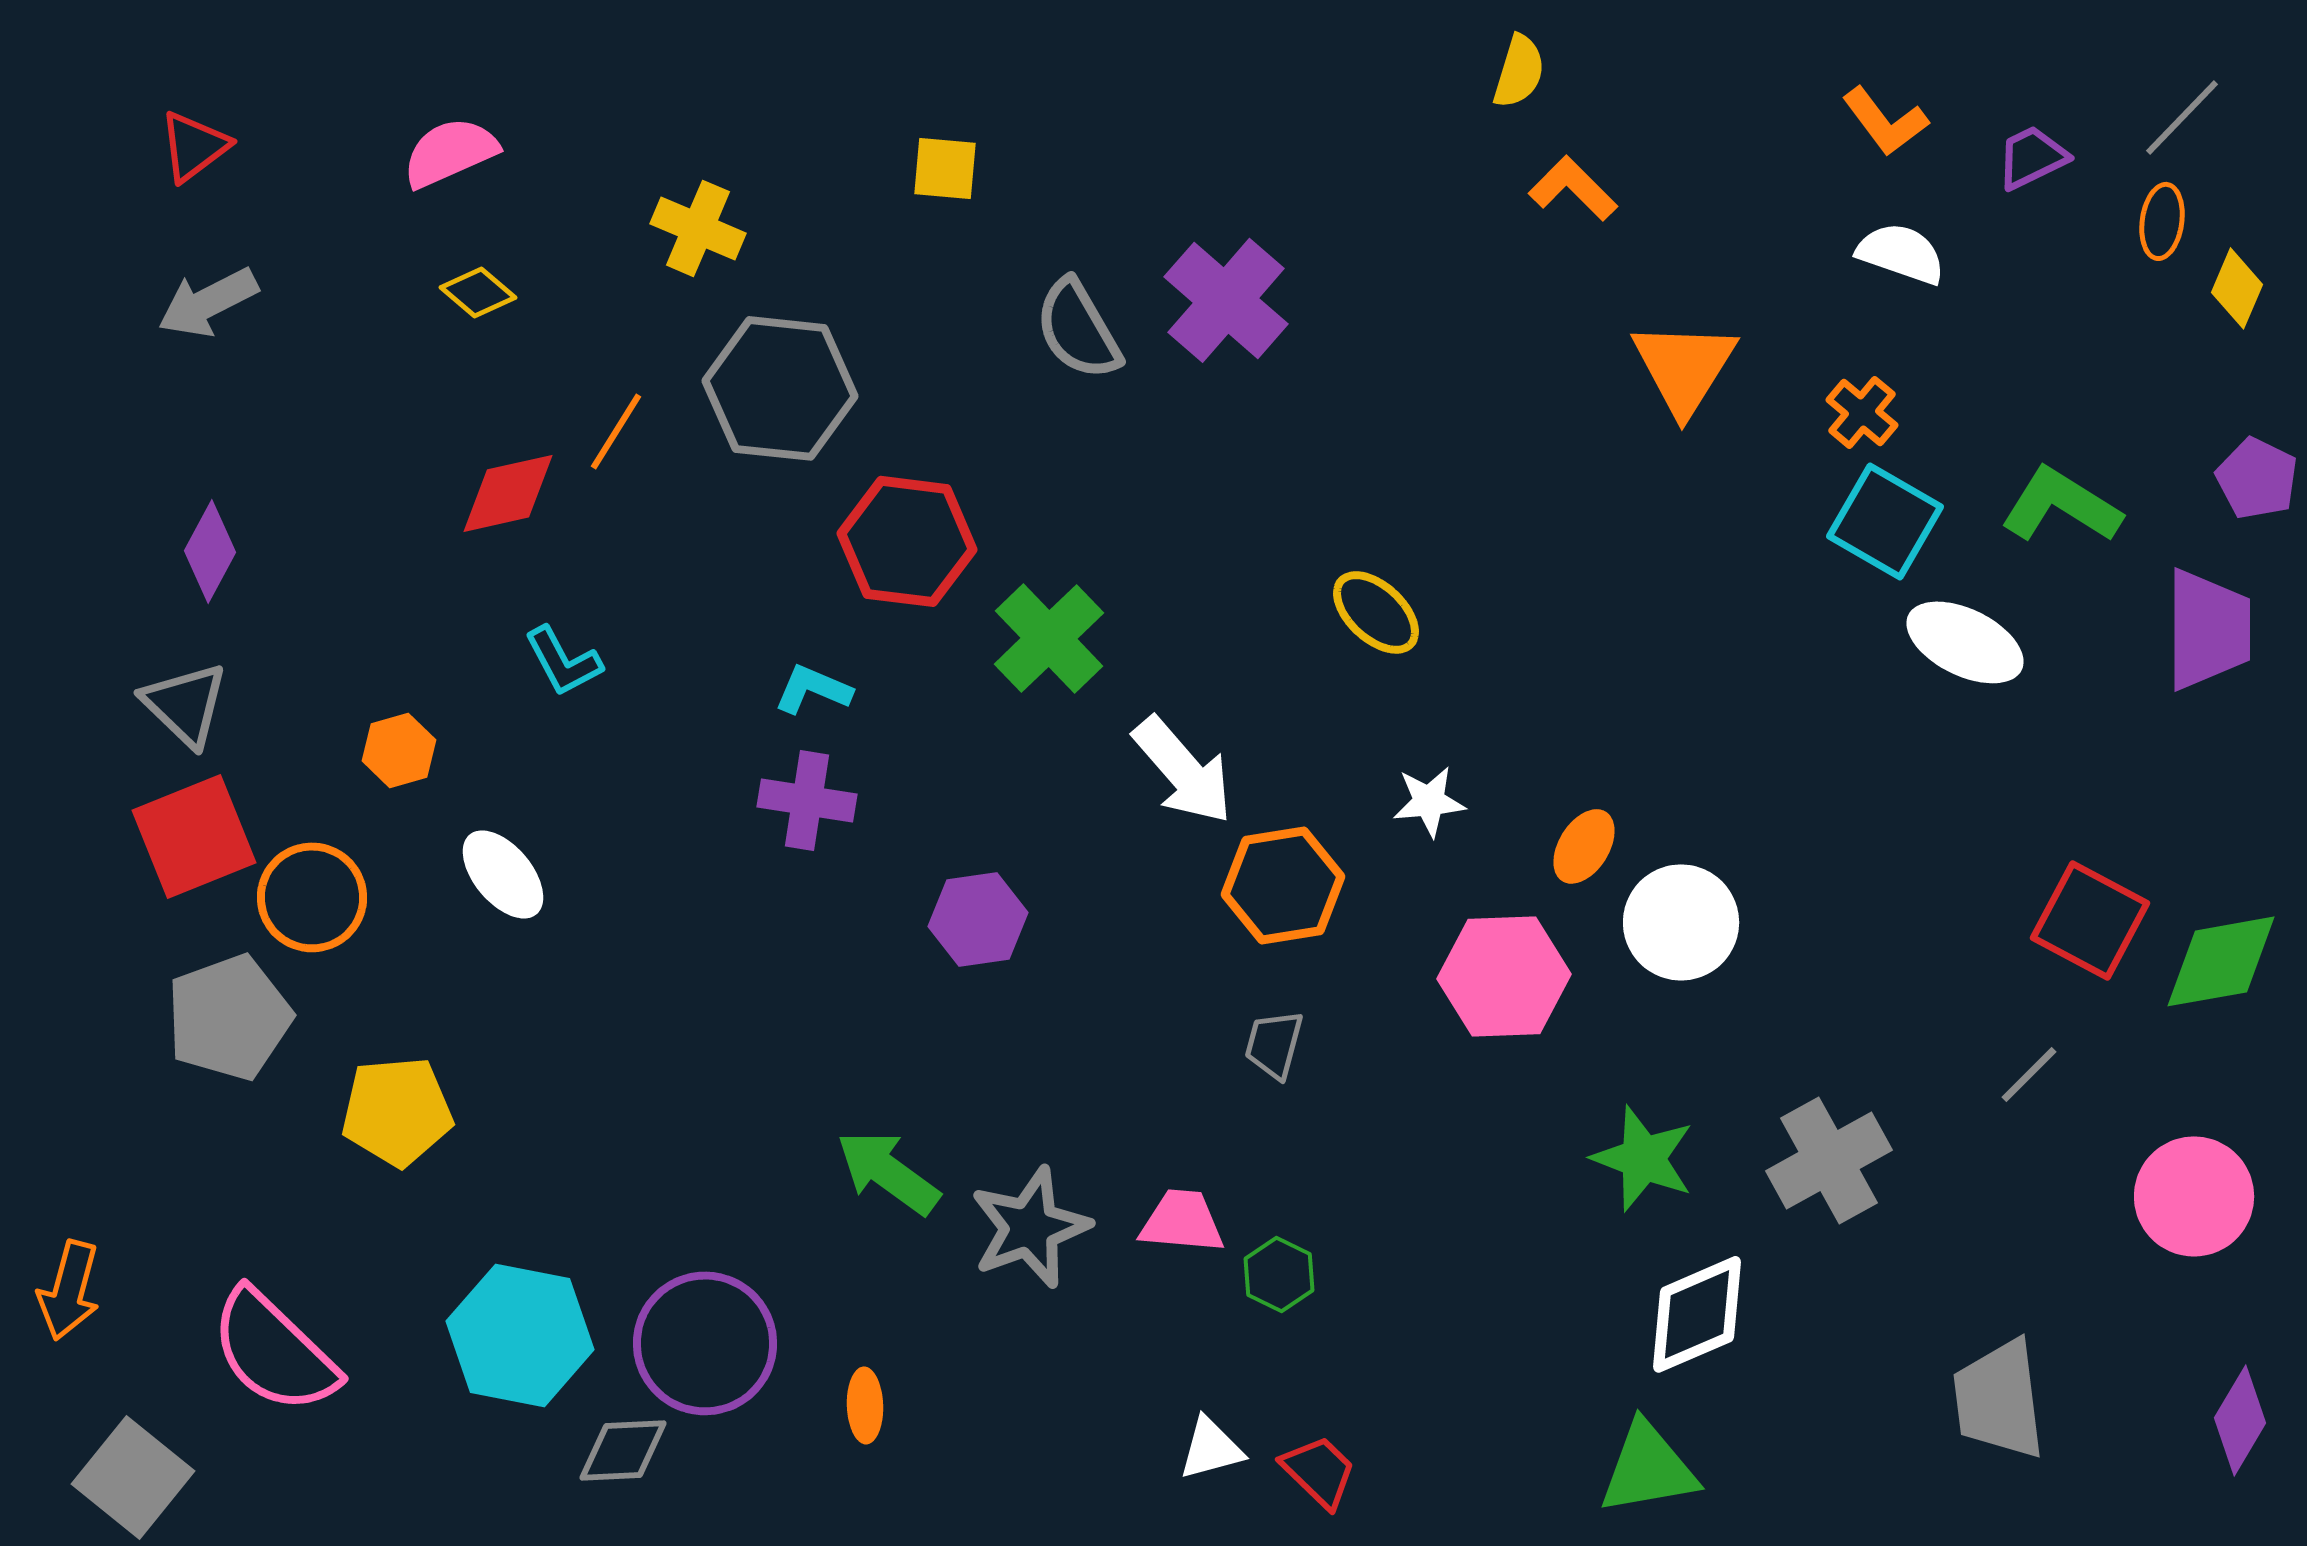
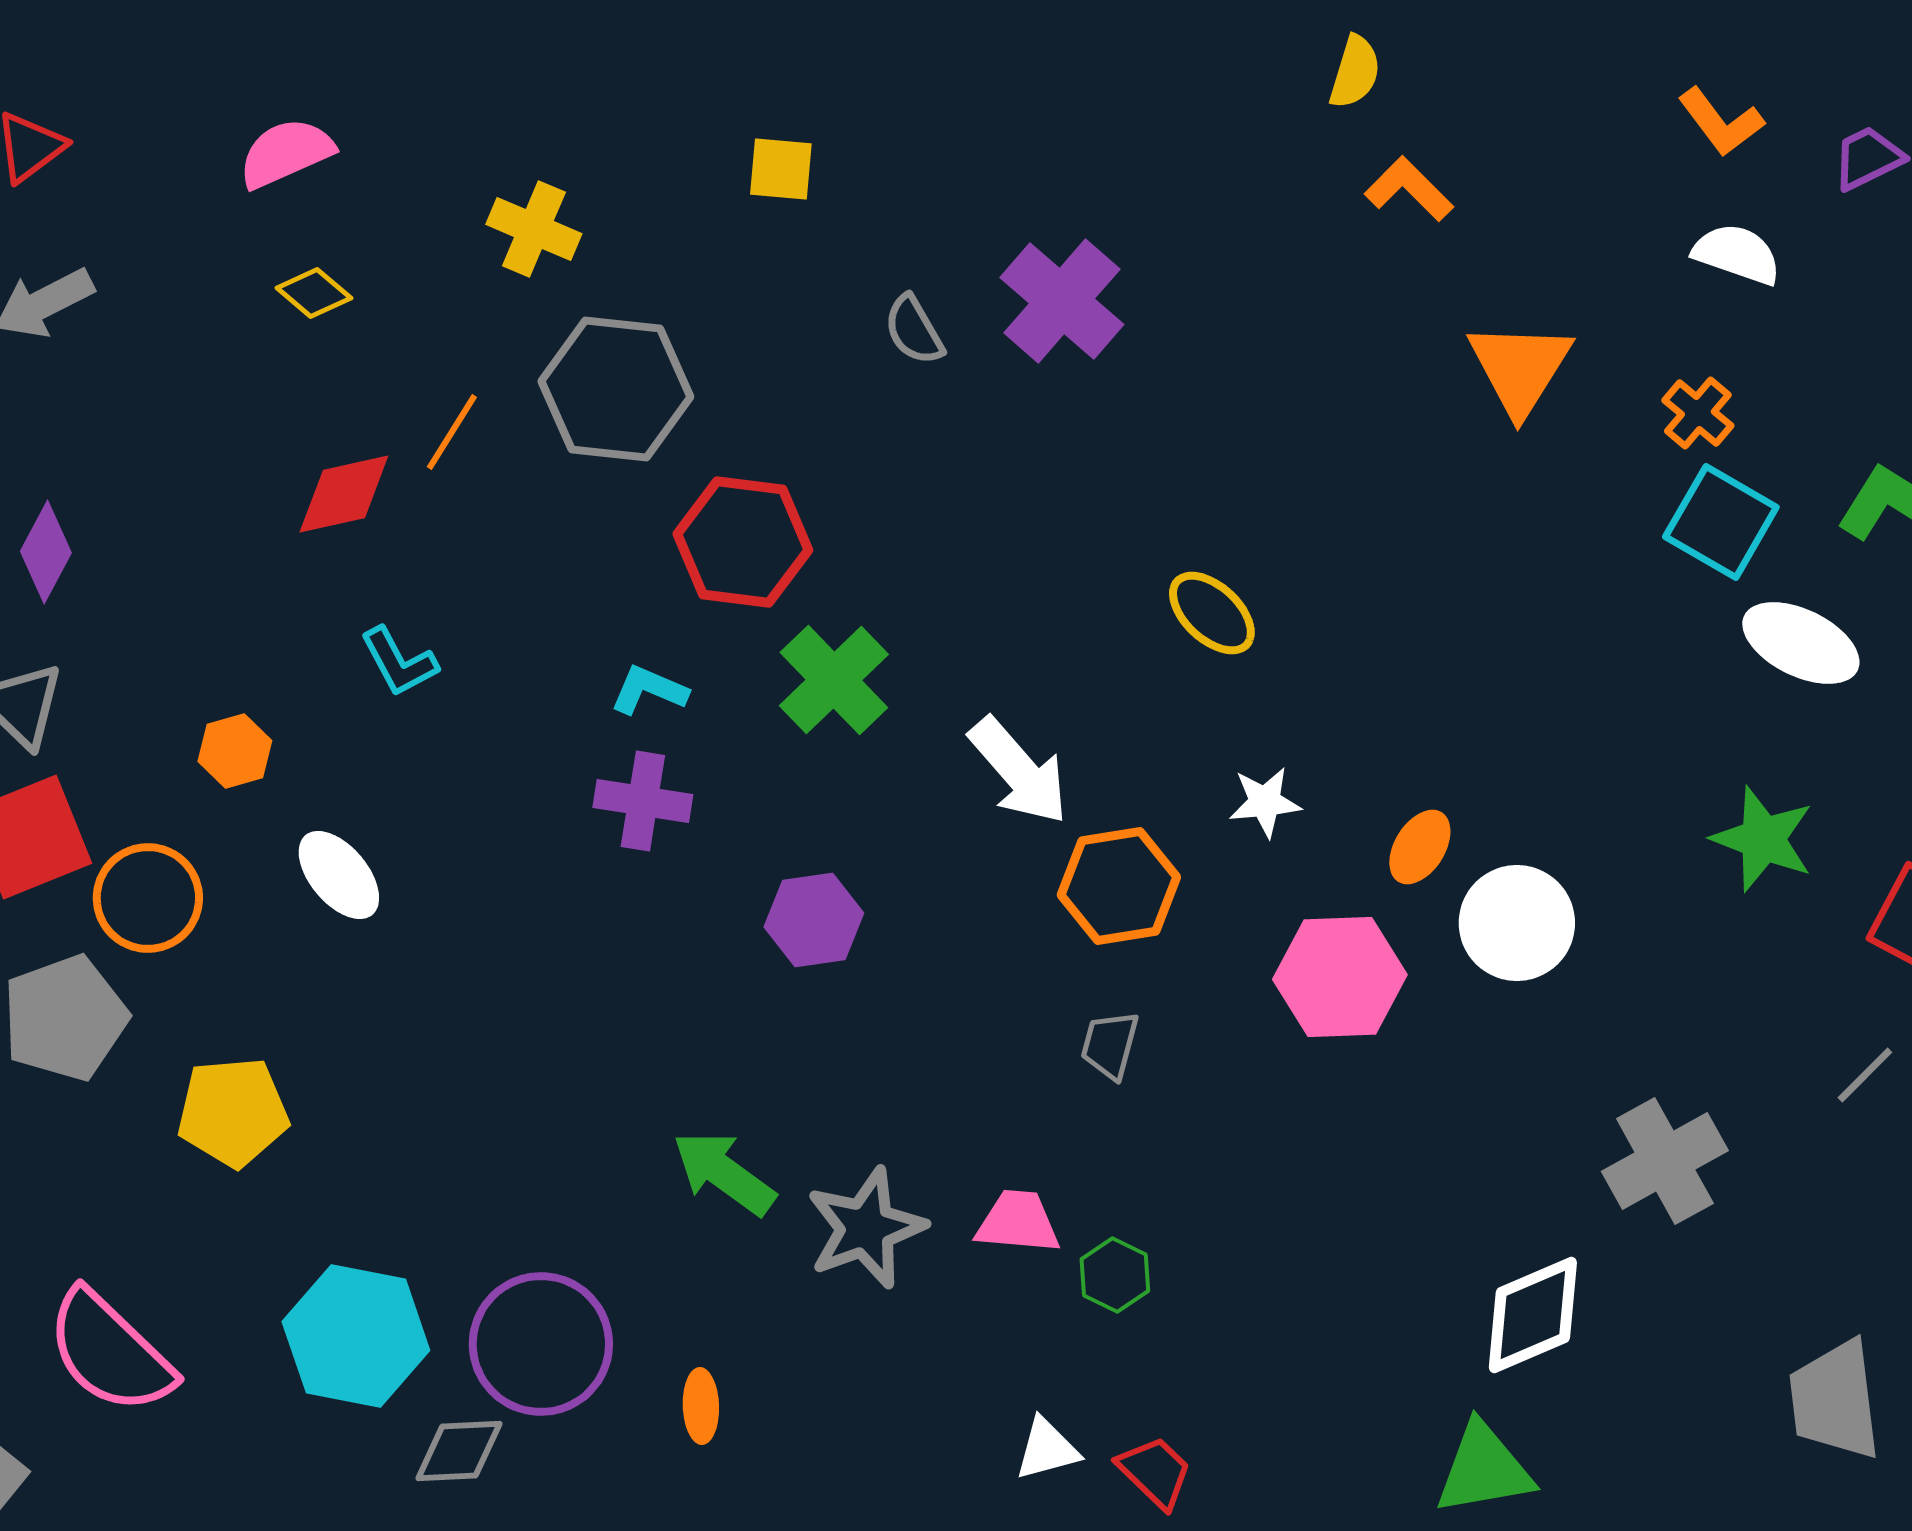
gray semicircle: (1078, 329) -> (914, 330), size x0.7
green cross: (1049, 638) -> (834, 680), moved
green star: (1643, 1158) -> (1763, 839), moved

